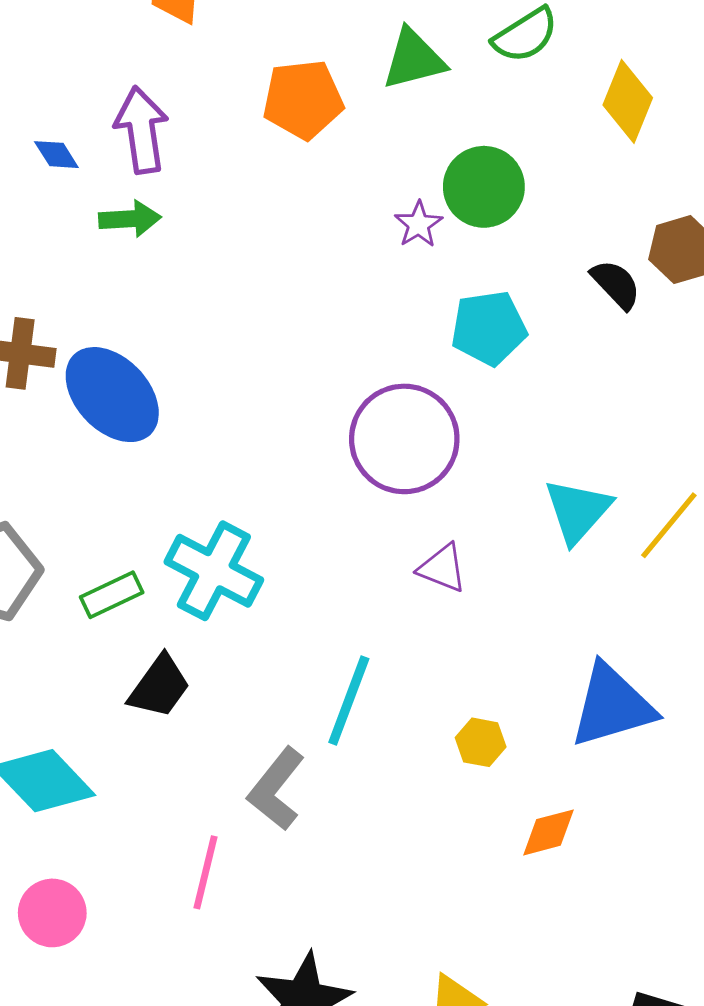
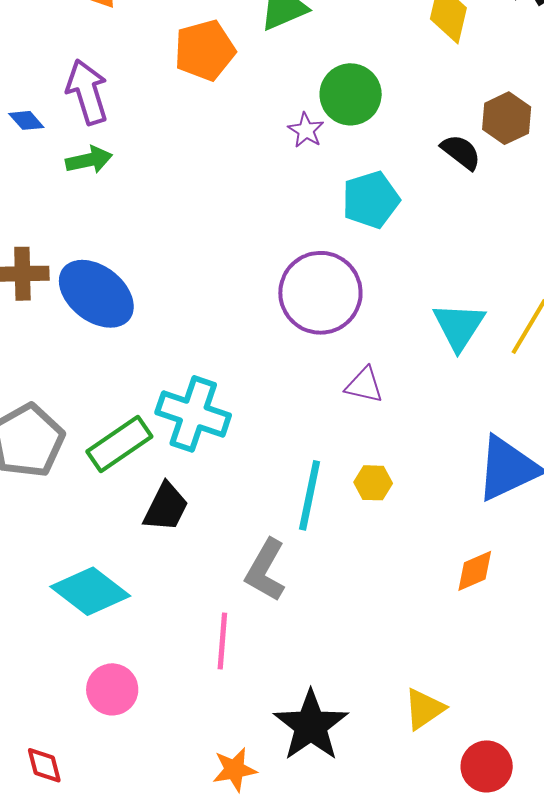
green rectangle: (112, 595) -> (119, 444), size x1.4
yellow hexagon: (481, 742) -> (373, 483), moved

